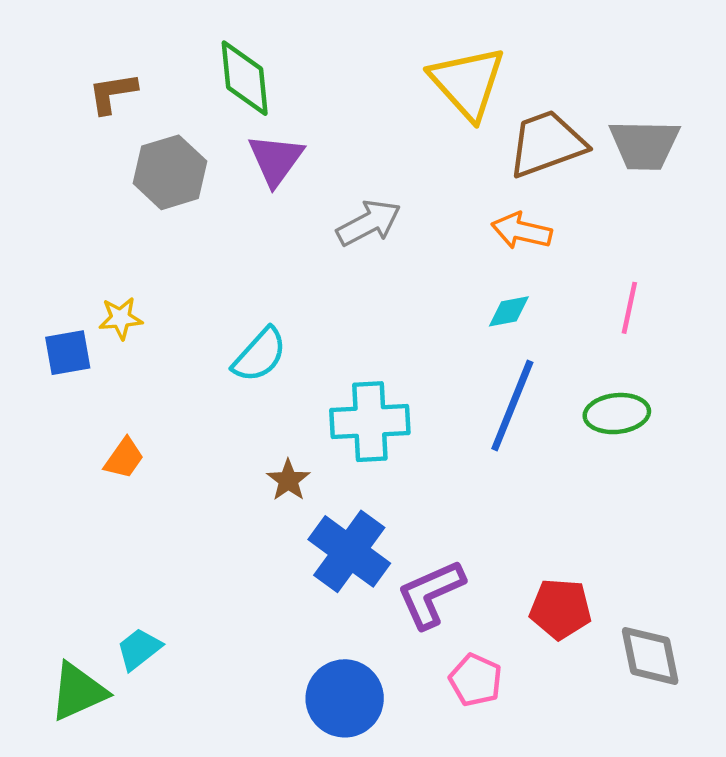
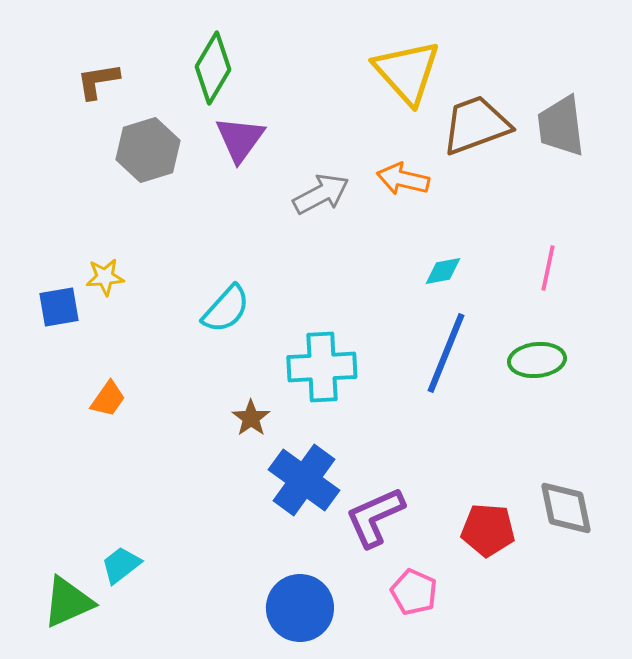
green diamond: (245, 78) -> (213, 68), turned 36
gray trapezoid: (644, 145) -> (561, 126), turned 82
orange arrow: (522, 231) -> (403, 179), moved
gray diamond: (650, 656) -> (566, 508), moved

